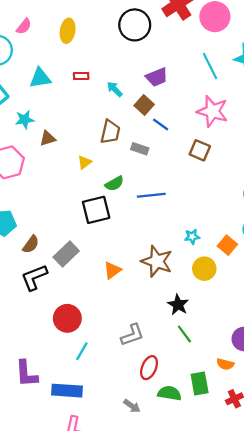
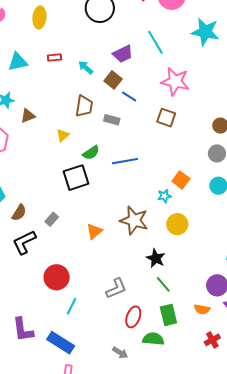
cyan line: (210, 66) -> (155, 42), moved
orange square: (227, 245) -> (181, 180), moved
gray rectangle: (66, 254) -> (52, 219), size x0.6
green rectangle: (200, 383) -> (168, 315), moved
blue rectangle: (67, 391) -> (61, 343), turned 32

